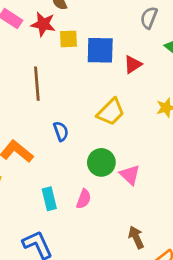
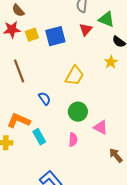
red triangle: (133, 65) -> (86, 30), moved
pink triangle: (130, 175) -> (101, 127), moved
cyan rectangle: (49, 199) -> (39, 137), moved

